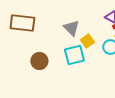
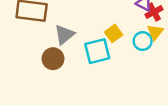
gray triangle: (71, 28) -> (64, 35), moved, turned 36

